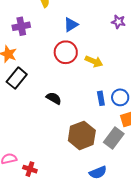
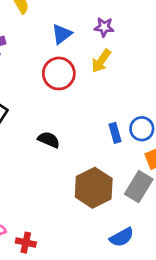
purple star: (118, 22) -> (104, 27), moved
yellow arrow: (94, 61) -> (101, 61), moved, turned 108

